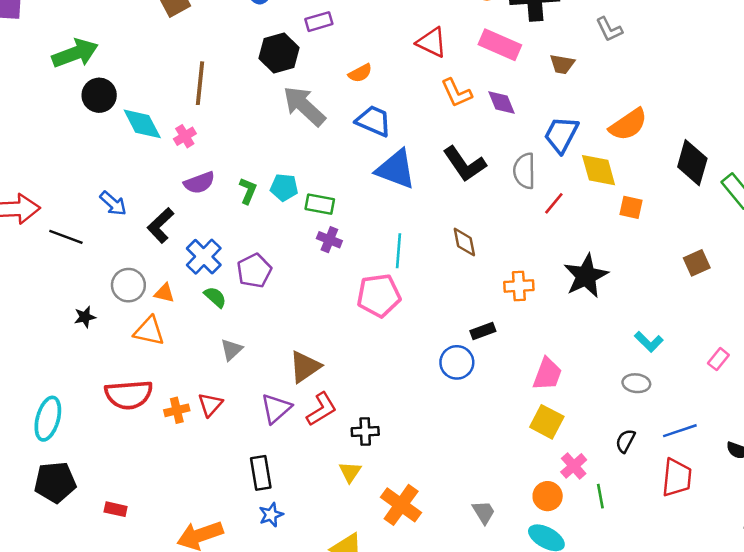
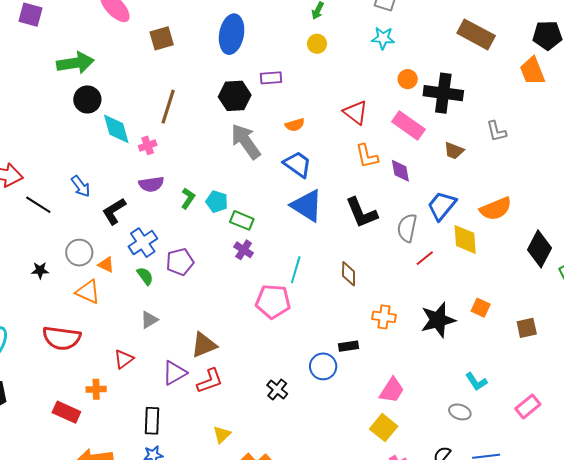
orange square: (631, 207) -> (481, 308), moved
pink rectangle: (718, 359) -> (528, 407), size x1.4
orange cross: (177, 410) -> (96, 389), moved
black cross: (365, 431) -> (277, 389), moved, turned 30
red rectangle: (116, 509) -> (66, 412), moved, size x1.5

